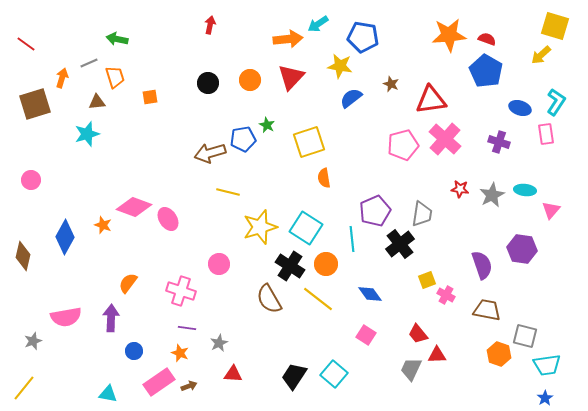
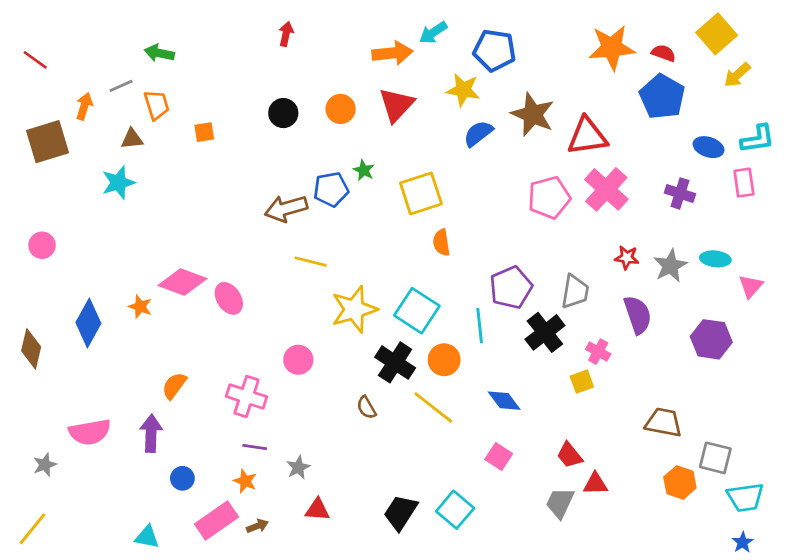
yellow square: (555, 26) -> (717, 34), moved, turned 32
brown star: (391, 84) -> (533, 114), size x2.0
cyan L-shape: (556, 102) -> (758, 139), turned 48
purple semicircle: (482, 265) -> (638, 315), moved
pink cross: (446, 295) -> (598, 352), moved
brown semicircle: (269, 299) -> (366, 407), size x0.6

